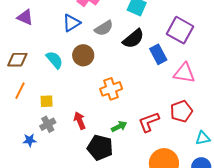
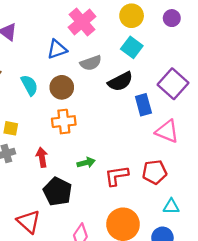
orange cross: (111, 89) -> (64, 122), moved
green arrow: (119, 127) -> (86, 163), moved

